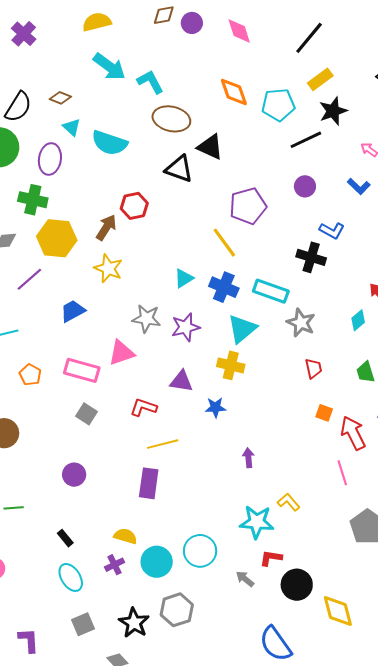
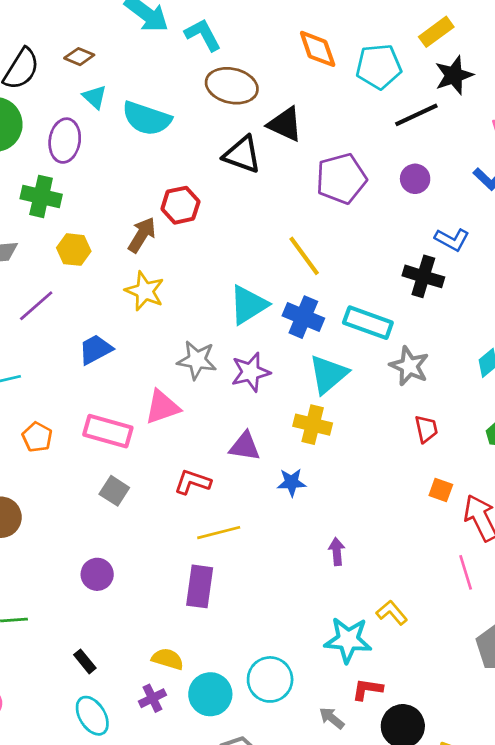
purple pentagon: (248, 206) -> (341, 179), moved
yellow hexagon: (57, 238) -> (74, 250), size x0.6
cyan triangle: (184, 278) -> (248, 305), size x1.5

